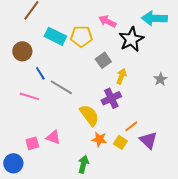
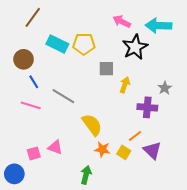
pink arrow: (107, 21) -> (122, 21), moved
gray square: (103, 60) -> (106, 69), turned 35
blue line: (40, 73) -> (34, 82), moved
purple cross: (111, 98) -> (147, 107), moved, turned 30

